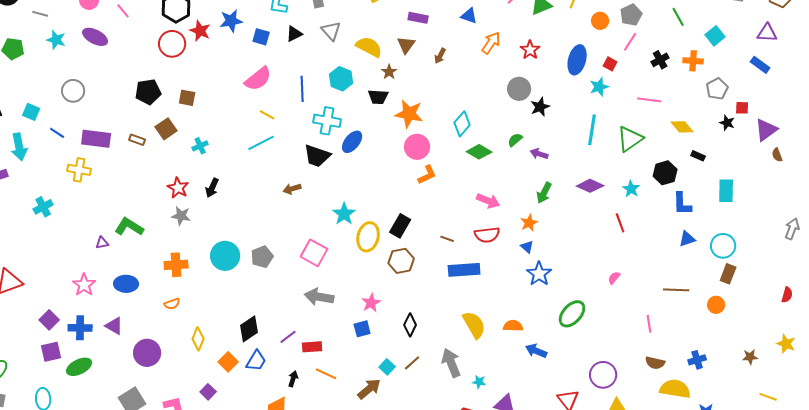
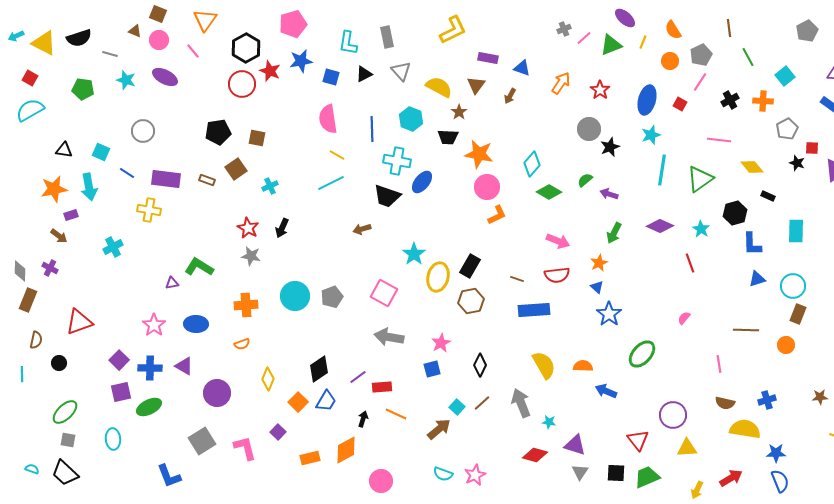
blue triangle: (469, 16) -> (522, 68), moved
pink semicircle: (258, 79) -> (328, 119), turned 120
cyan star: (599, 87) -> (651, 135), moved

